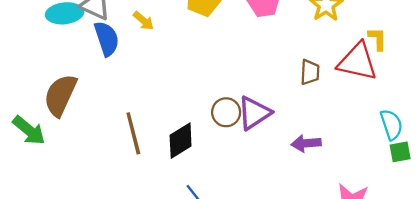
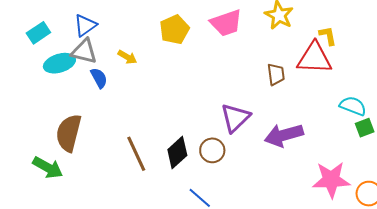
blue semicircle: (107, 39) -> (99, 78), size x0.7
brown circle: (226, 112) -> (212, 150), moved
cyan semicircle: (391, 125) -> (353, 106), turned -40
purple arrow: (306, 143) -> (284, 135), size x1.5

